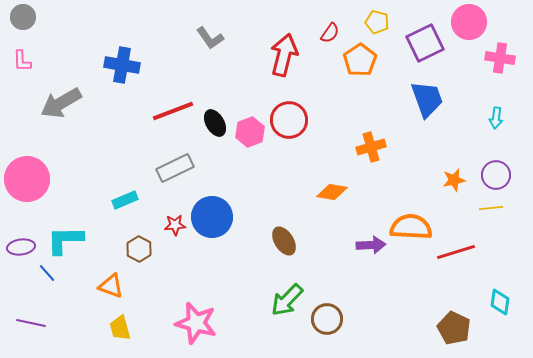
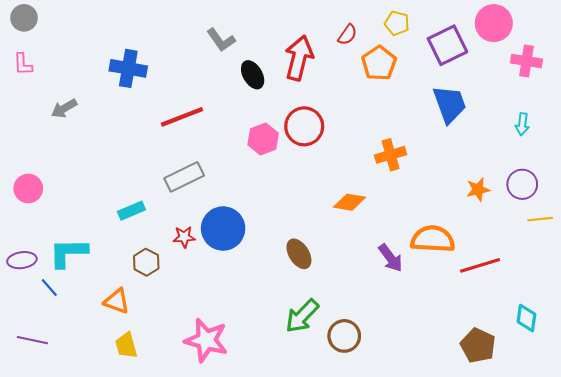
gray arrow: (61, 103) -> (64, 108), size x0.6
black ellipse: (215, 123) -> (253, 75), moved
pink circle: (27, 179) -> (28, 188), size x0.6
yellow line: (491, 208) -> (540, 219), moved
purple arrow: (371, 245) -> (391, 258), turned 56

